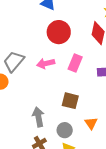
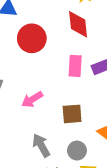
pink arrow: (46, 63) -> (32, 99), moved
pink rectangle: (75, 63) -> (75, 66), moved

